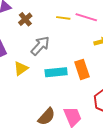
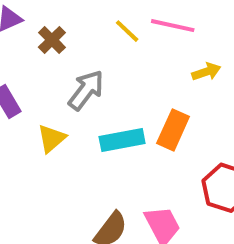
yellow line: (63, 18) -> (127, 31), turned 40
orange rectangle: (82, 69) -> (173, 130), turned 48

